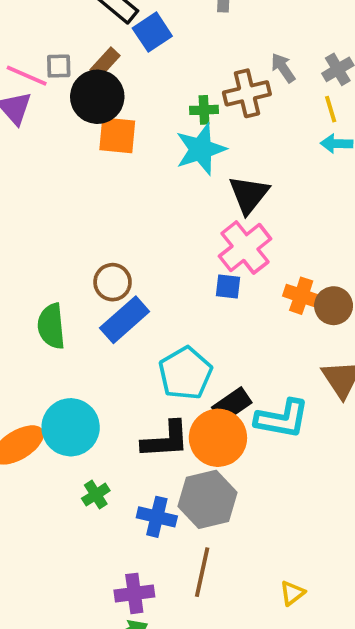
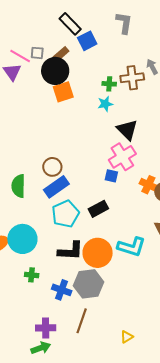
orange square: (117, 135) -> (63, 92), turned -30
cyan star: (201, 149) -> (105, 104), size x0.6
black triangle: (249, 194) -> (127, 130), turned -30
cyan pentagon: (185, 373) -> (65, 214), moved
black rectangle: (232, 405) -> (98, 209), moved
green cross: (96, 495) -> (32, 275), turned 32

